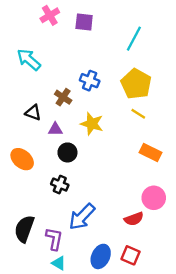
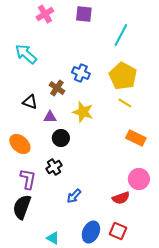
purple square: (84, 22) -> (84, 14), moved
black cross: (60, 185) -> (54, 167), turned 35
blue arrow: (82, 217) -> (74, 196), size x0.6
purple L-shape: (54, 239) -> (28, 179), moved

